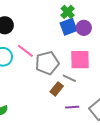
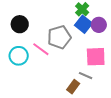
blue square: (69, 27) -> (83, 24), turned -30
gray pentagon: (47, 63) -> (59, 37), moved

